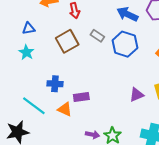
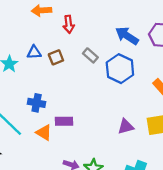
blue triangle: (29, 28) -> (34, 52), moved
brown square: (67, 41) -> (56, 57), size x0.6

